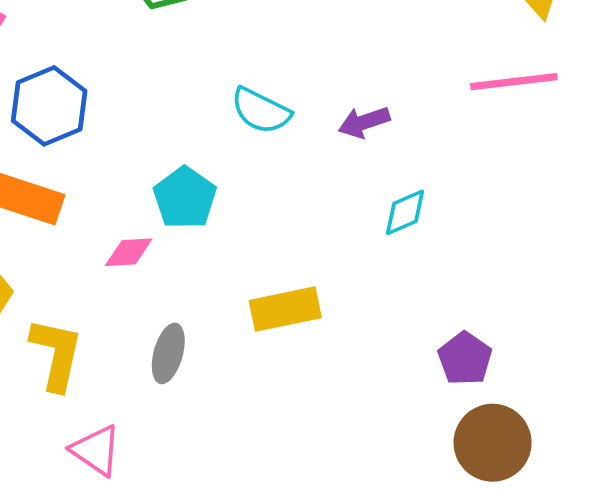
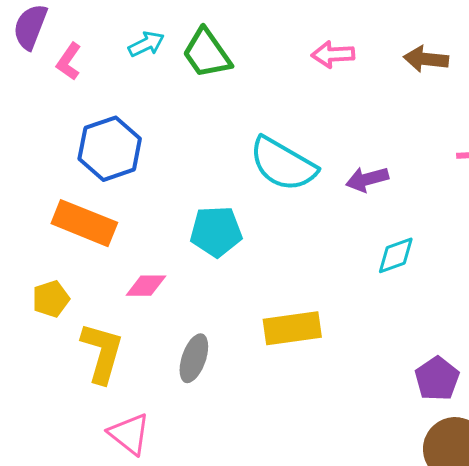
cyan semicircle: (261, 111) -> (283, 164), size x1.4
cyan pentagon: (185, 198) -> (216, 232), turned 30
pink diamond: (129, 252) -> (146, 286), moved

